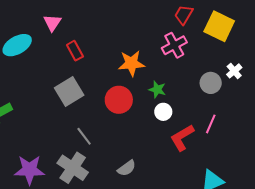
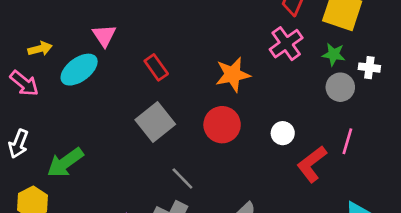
pink triangle: (52, 23) -> (104, 36), moved
white cross: (234, 71) -> (369, 68), turned -35
green star: (157, 89) -> (334, 54), moved

